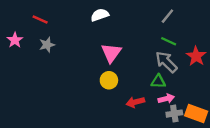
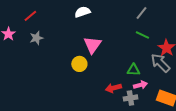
red line: (40, 19) -> (30, 16), turned -64
gray arrow: (166, 62) -> (160, 63), moved
yellow circle: (109, 80) -> (79, 64), moved
gray cross: (174, 114) -> (130, 98), moved

